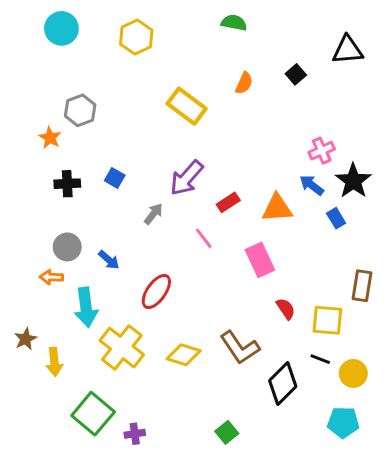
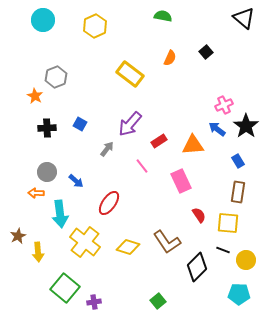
black triangle: (348, 50) -> (244, 18), moved, turned 45
blue rectangle: (336, 218) -> (238, 161), moved
brown rectangle: (362, 286) -> (238, 192), moved

